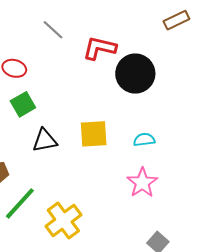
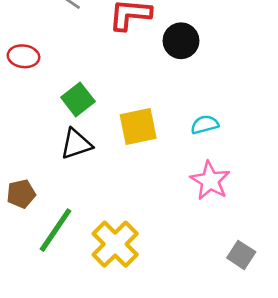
black circle: (135, 74) -> (181, 41), size x0.7
green square: (23, 104) -> (78, 99), moved

